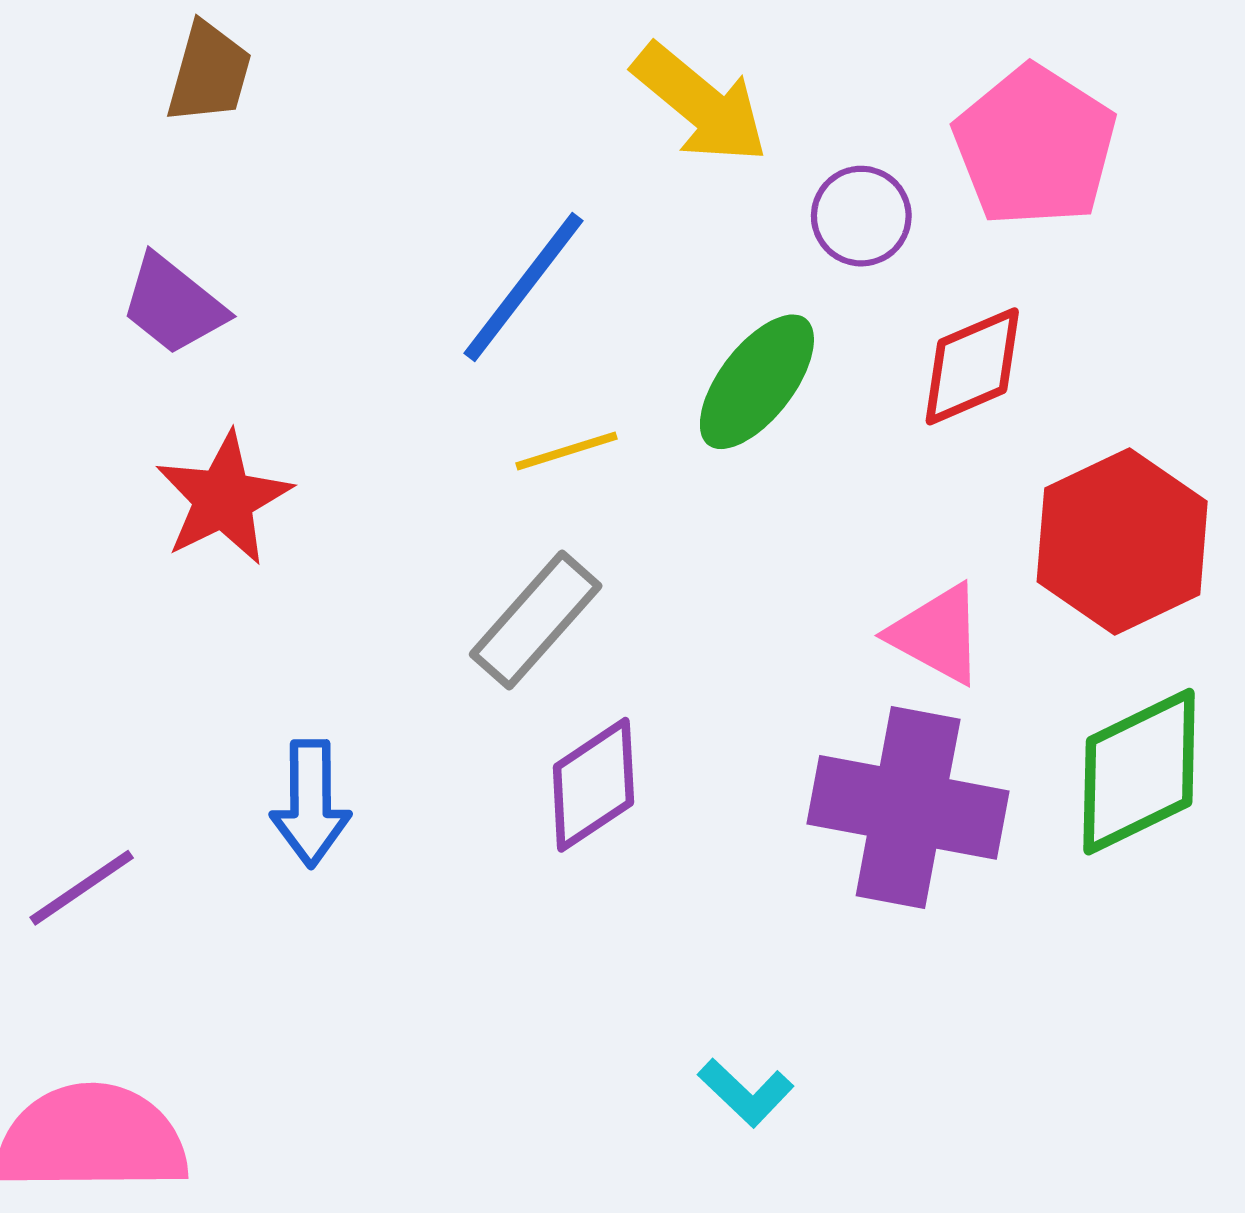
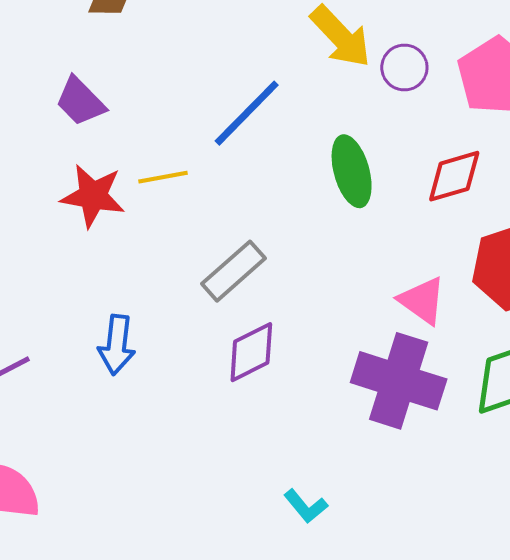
purple circle: (861, 216) -> (404, 67), moved
green ellipse: (757, 382) -> (352, 171), turned -60
yellow line: (567, 451) -> (163, 177), moved
red star: (223, 499) -> (93, 196), turned 30

